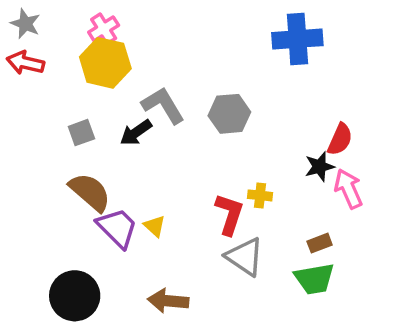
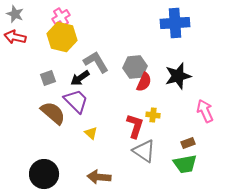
red semicircle: (340, 139) -> (144, 82), moved
black star: (320, 167) -> (178, 76), moved, size x1.5
purple trapezoid: (117, 228) -> (76, 101), moved

